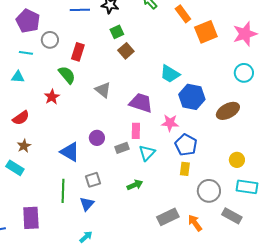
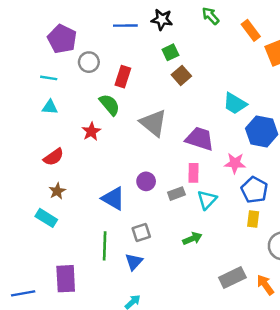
cyan line: (26, 53) -> (49, 78), moved
gray triangle: (103, 90) -> (153, 123), size x1.4

